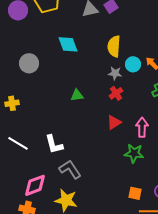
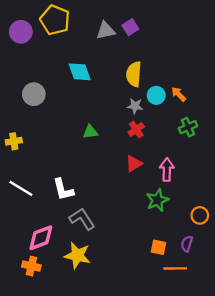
green star: (134, 153) -> (157, 200), turned -30

